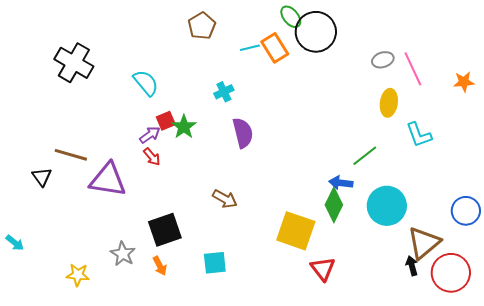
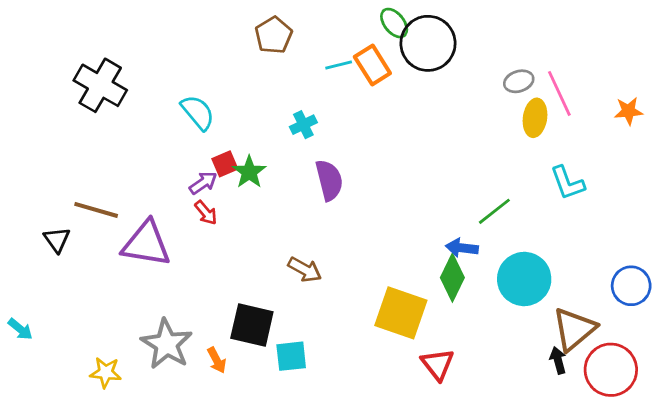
yellow ellipse: (389, 103) -> (535, 118), moved
black square: (165, 230) -> (252, 325), moved, turned 32
gray star: (123, 254) -> (167, 344), size x1.5

